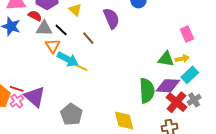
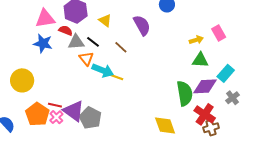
yellow arrow: (182, 59) -> (196, 40), moved
red cross: (176, 102) -> (205, 114), moved
gray pentagon: (71, 114) -> (90, 118), moved

